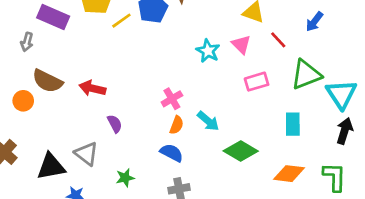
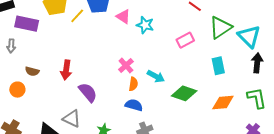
pink triangle: (241, 44) -> (123, 17), moved
brown semicircle: (47, 81) -> (32, 71), size x0.6
red arrow: (92, 88) -> (66, 70), turned -84
purple semicircle: (115, 124) -> (88, 92), size x1.5

